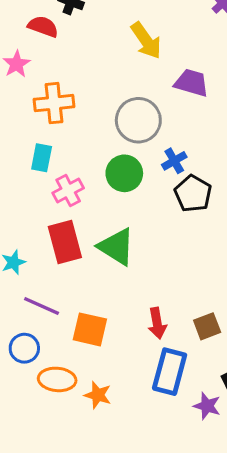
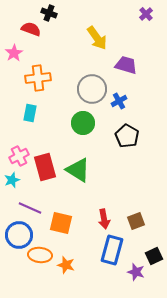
blue cross: (174, 161) -> (119, 101), moved
pink cross: (68, 190) -> (19, 156), moved
blue circle: (24, 348) -> (19, 235), size x1.4

